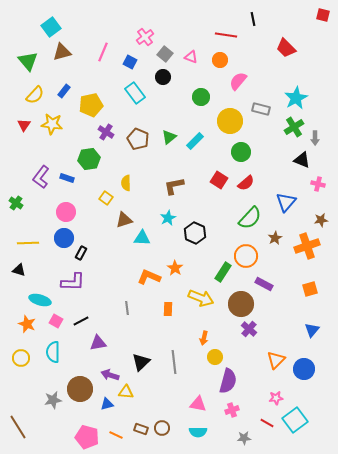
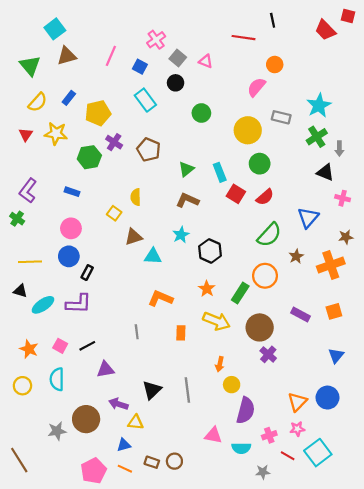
red trapezoid: (286, 48) -> (325, 30), moved
orange circle: (220, 60) -> (275, 65), moved
green circle: (201, 97) -> (201, 113), moved
green triangle: (169, 137) -> (186, 169), moved
cyan rectangle: (195, 141) -> (220, 172), moved, turned -66
green hexagon: (89, 159) -> (89, 157), moved
purple L-shape: (41, 177) -> (28, 191), moved
brown L-shape: (174, 186) -> (187, 200), turned 35
orange star: (175, 268) -> (207, 289), moved
purple rectangle: (264, 284) -> (301, 315), moved
cyan ellipse: (40, 300) -> (43, 305), moved, turned -50
orange triangle: (276, 360) -> (297, 402), moved
blue triangle: (107, 404) -> (124, 445), moved
pink cross: (232, 410) -> (269, 435), moved
cyan semicircle: (198, 432) -> (241, 448), moved
pink pentagon: (87, 437) -> (94, 471), turned 30

